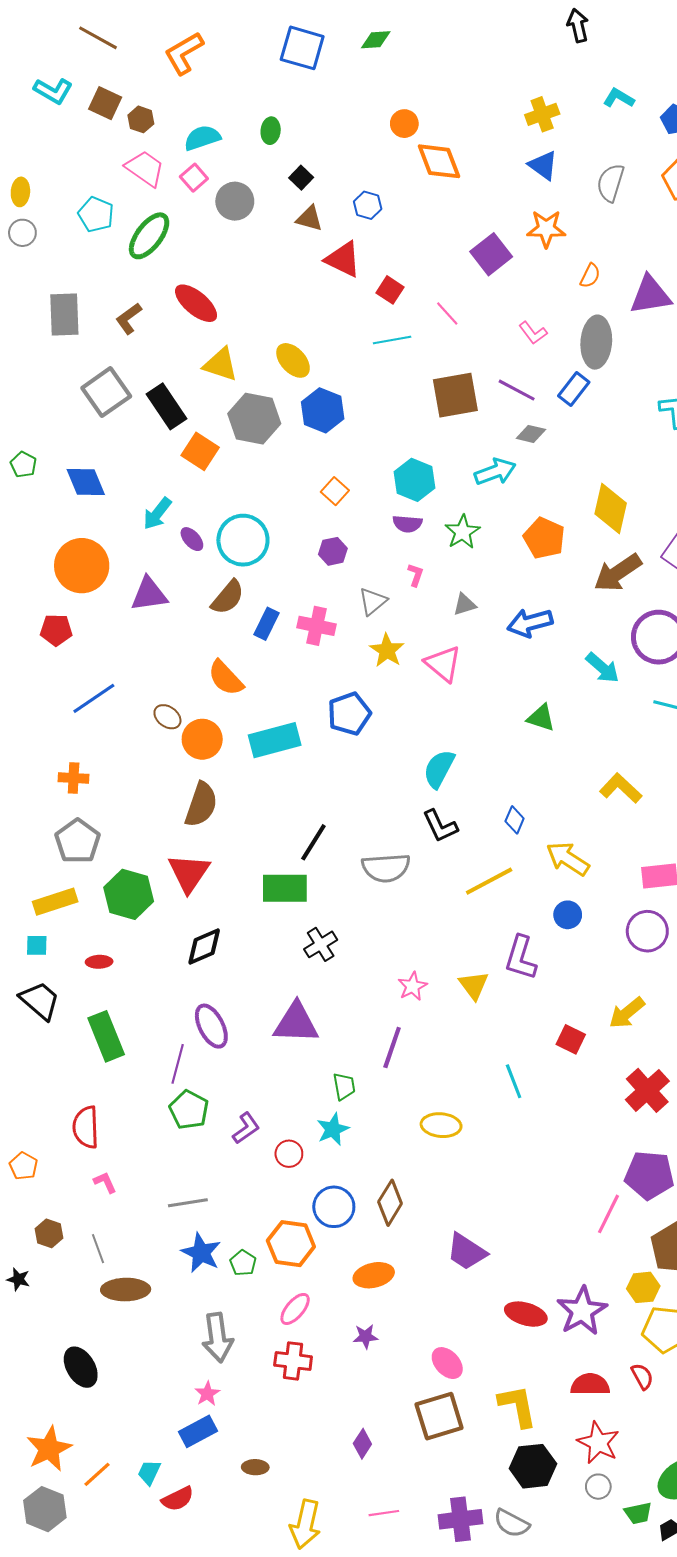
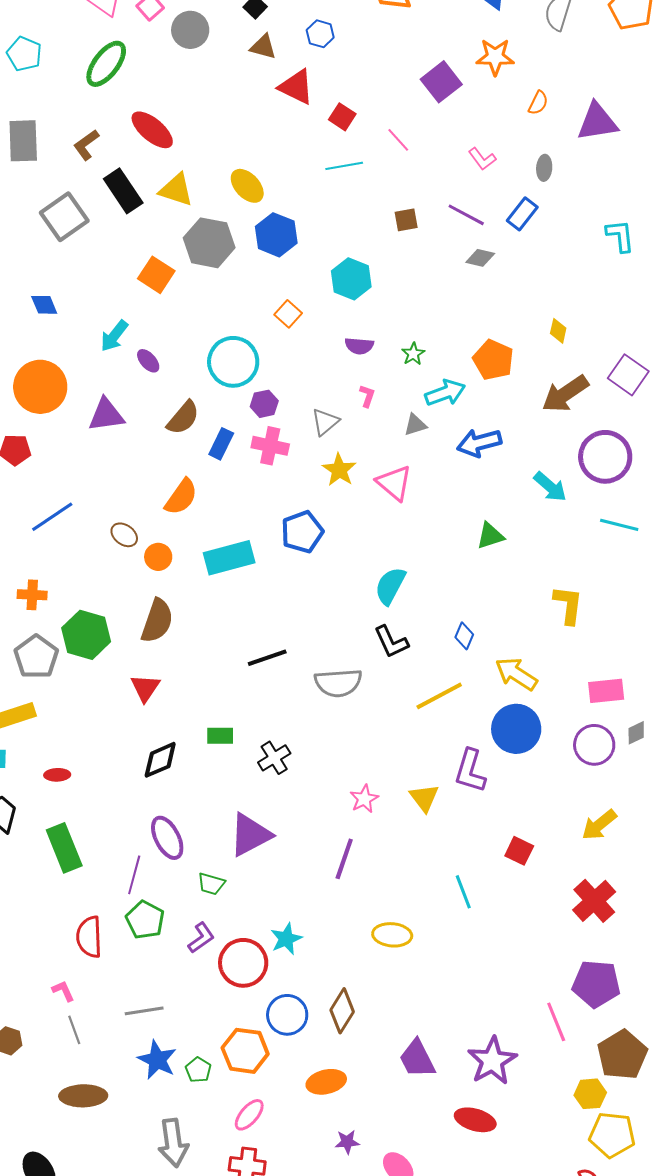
cyan pentagon: (96, 214) -> (24, 54), moved
gray ellipse: (596, 342) -> (544, 168), size x0.5
brown square: (455, 395) -> (406, 220), size x0.5
black rectangle: (166, 406) -> (123, 191), moved
cyan arrow: (495, 472) -> (445, 393), moved
cyan hexagon: (415, 480) -> (351, 279), moved
blue diamond: (86, 482) -> (44, 305), size x0.7
yellow diamond: (611, 508) -> (558, 331), size x0.5
green star: (463, 532) -> (413, 354), size x0.7
cyan circle: (243, 540) -> (233, 362), moved
purple hexagon: (333, 551) -> (264, 404), moved
orange semicircle: (226, 678) -> (181, 497), turned -102
green triangle: (541, 718) -> (490, 536), turned -36
orange circle: (202, 739) -> (158, 557), size x0.7
yellow L-shape: (621, 788) -> (568, 605), turned 54
black line: (313, 842) -> (267, 658), turned 39
red triangle: (189, 873) -> (145, 688), size x0.7
green rectangle: (285, 888) -> (220, 736), moved, size x0.6
green hexagon: (129, 894) -> (86, 635), moved
blue circle: (568, 915) -> (516, 729), size x1.8
yellow arrow: (627, 1013) -> (599, 825), moved
purple triangle: (296, 1023) -> (250, 835), turned -30
green trapezoid: (344, 1086) -> (211, 884), moved, turned 116
red semicircle: (86, 1127) -> (89, 937), moved
red circle: (289, 1154) -> (243, 963), size x1.8
pink line: (609, 1214) -> (556, 1022), turned -48
gray line: (98, 1249) -> (74, 1030), moved
purple trapezoid: (467, 1252) -> (417, 1059), turned 30
purple star: (582, 1311) -> (492, 1061), moved
purple star: (366, 1336) -> (347, 1142), moved

